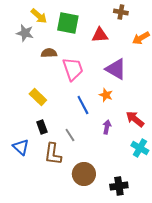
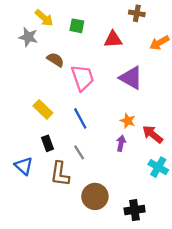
green square: (68, 23) -> (77, 26), size x0.6
brown semicircle: (49, 53) -> (55, 60), turned 35
orange star: (106, 95) -> (128, 121), moved
blue line: (83, 105) -> (80, 118), moved

